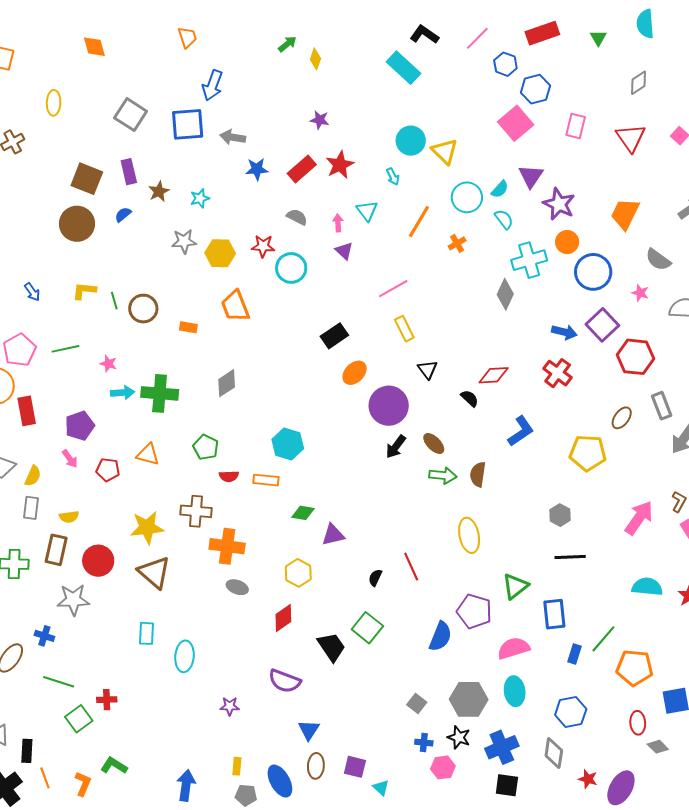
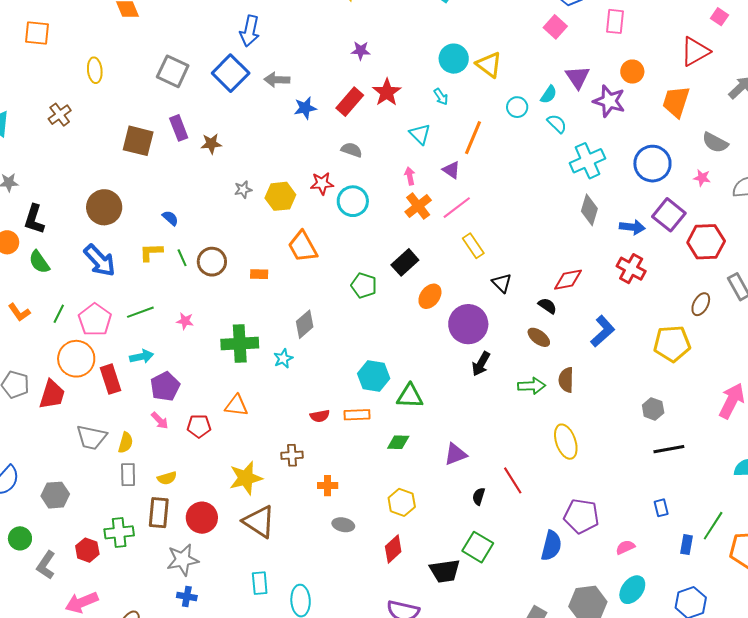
pink square: (516, 123) -> (555, 27), size x0.7
blue square: (188, 124) -> (231, 73), turned -33
red triangle: (631, 138) -> (695, 51), moved, turned 44
brown star: (159, 191) -> (211, 144), turned 30
cyan circle: (467, 197) -> (517, 107), size x0.7
cyan star: (200, 198) -> (283, 359), moved
blue semicircle: (123, 215) -> (170, 218), moved, turned 90
pink arrow: (338, 223) -> (410, 176), moved
brown circle: (77, 224) -> (104, 207), moved
gray star: (184, 241) -> (243, 190), size x0.7
orange circle: (567, 242) -> (632, 72), moved
orange cross: (457, 243) -> (418, 206), moved, size x1.5
purple triangle: (344, 251) -> (451, 170), moved
blue arrow: (32, 292) -> (100, 260), size x1.8
gray diamond: (505, 294) -> (589, 210), moved
cyan arrow: (123, 393) -> (142, 356), moved
brown ellipse: (434, 443) -> (539, 337), moved
green pentagon: (206, 447) -> (364, 285), moved
brown cross: (196, 511) -> (292, 455), size x0.7
purple triangle: (333, 535) -> (455, 454), moved
orange cross: (227, 546) -> (328, 486), size x0.6
green triangle: (515, 586) -> (410, 396), moved, turned 48
blue rectangle: (554, 614) -> (661, 508), size x0.6
blue cross: (44, 636) -> (187, 597), moved
black trapezoid: (331, 647) -> (445, 571), turned 124
pink semicircle: (513, 648) -> (625, 547), size x0.6
cyan ellipse: (515, 691) -> (632, 590), turned 52

